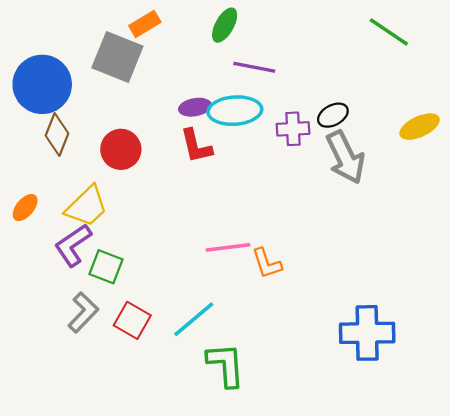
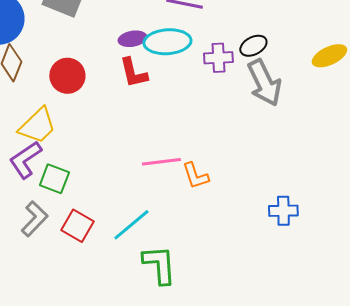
blue cross: (367, 333) -> (283, 211), moved, size x0.6

